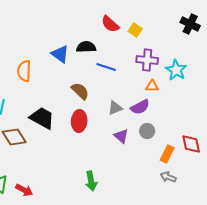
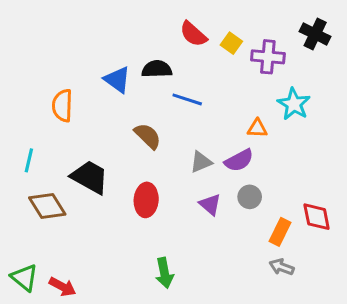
purple cross: (147, 60) -> (268, 57), moved
red ellipse: (79, 121) -> (146, 200), moved

